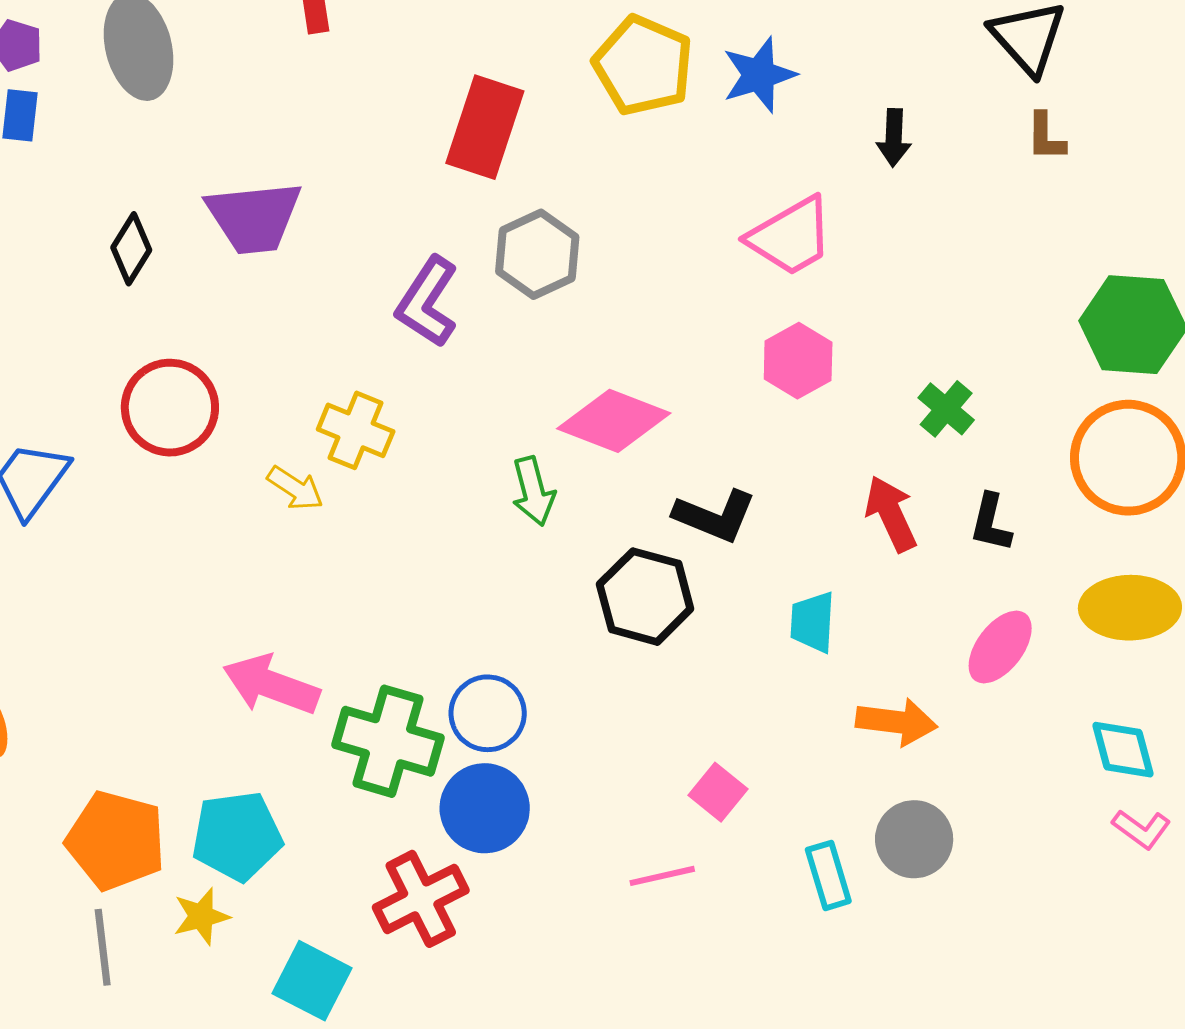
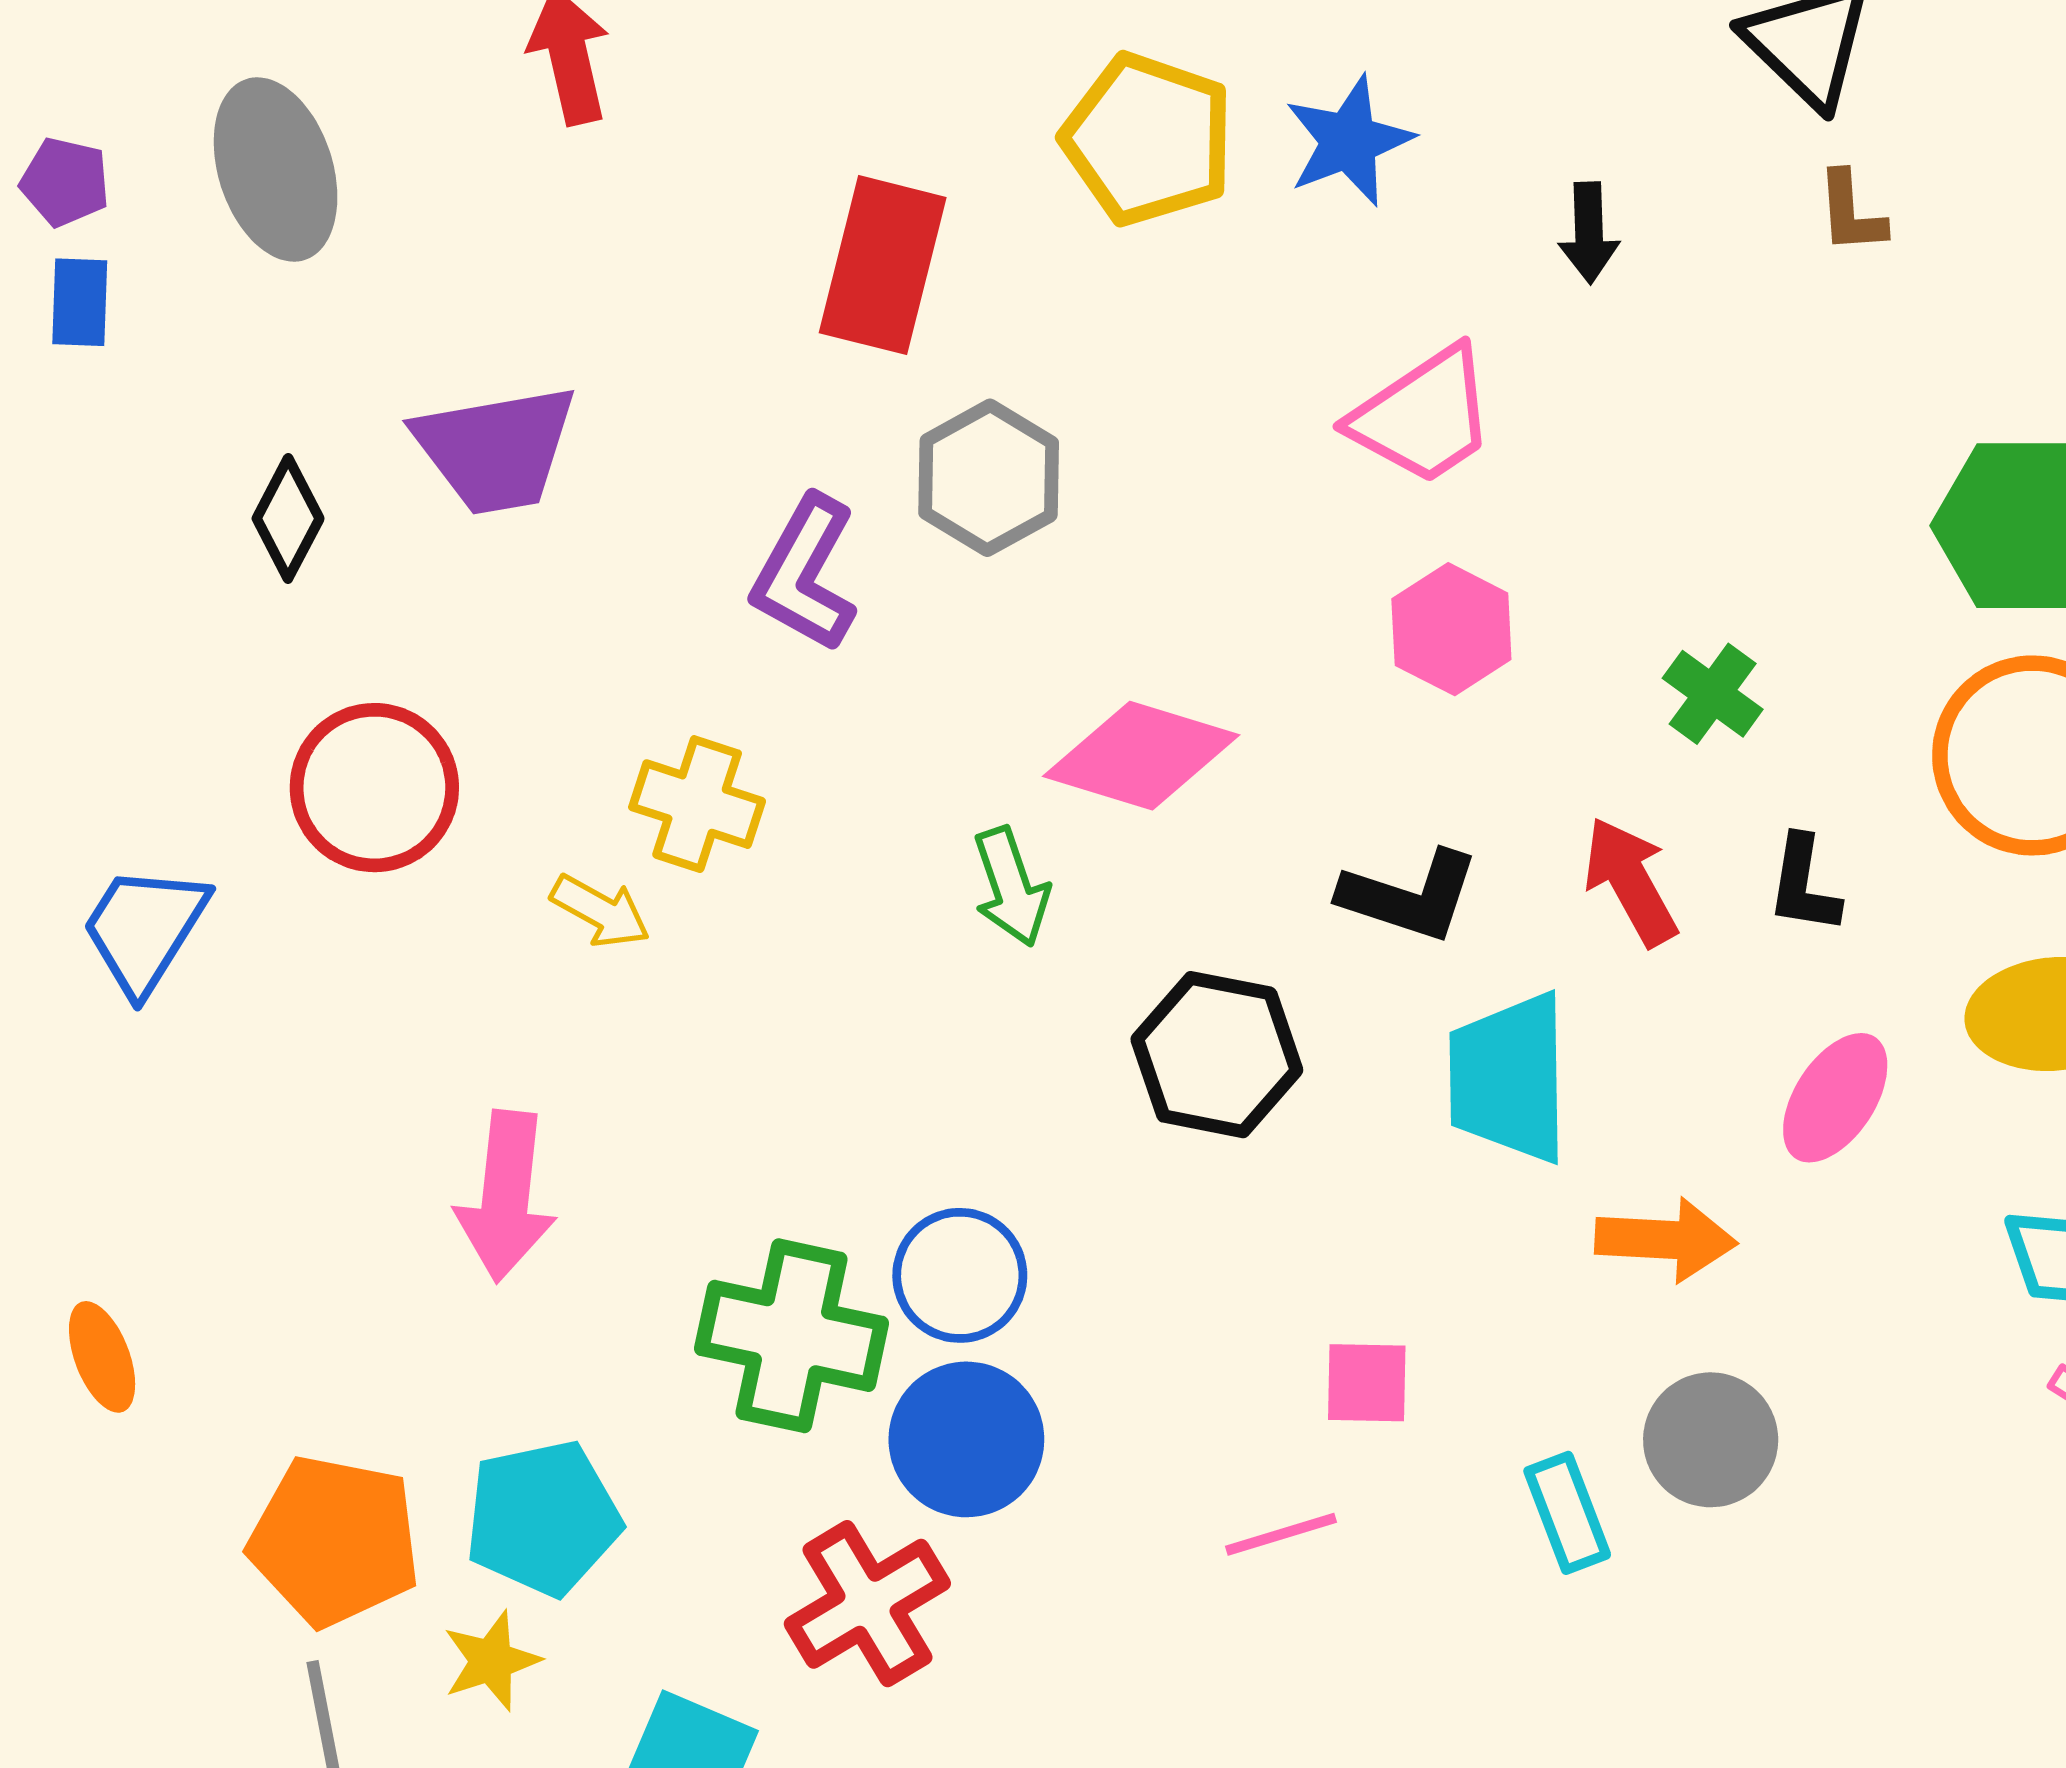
black L-shape: (715, 516) -> (1410, 896), moved
cyan trapezoid: (813, 622) -> (1509, 1078), size x1.6
pink arrow: (271, 685) -> (506, 1196), moved, turned -100
pink square: (718, 792) -> (1367, 1383), turned -34

